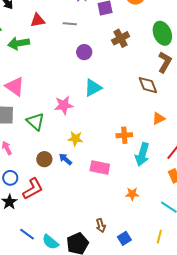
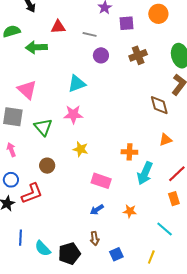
purple circle: (84, 52) -> (101, 55), moved
cyan triangle: (93, 88) -> (77, 84), moved
blue arrow: (65, 159) -> (97, 210), moved, turned -80
blue line: (27, 234) -> (20, 238), turned 49

